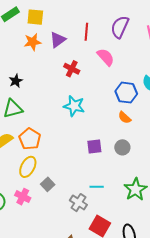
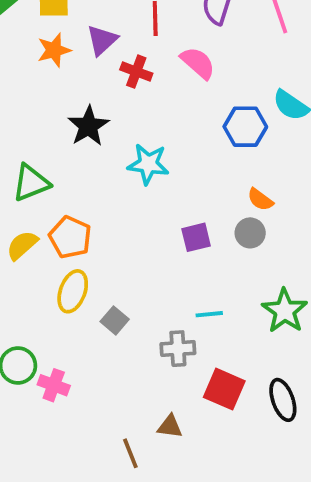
red cross: (72, 69) -> (136, 72), moved
black star: (16, 81) -> (88, 126), moved, size x1.5
orange semicircle: (124, 118) -> (260, 200), moved
pink cross: (23, 197) -> (54, 385), moved
gray cross: (78, 203) -> (178, 349), turned -30

